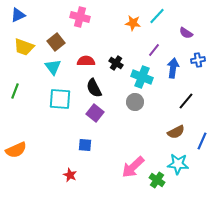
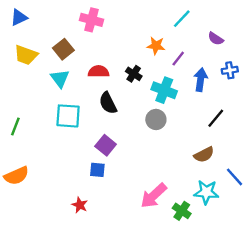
orange star: (133, 23) -> (156, 46), moved
green line: (15, 91) -> (15, 127), moved
purple square: (95, 113) -> (106, 145), moved
blue line: (202, 141) -> (234, 177), moved, turned -66

